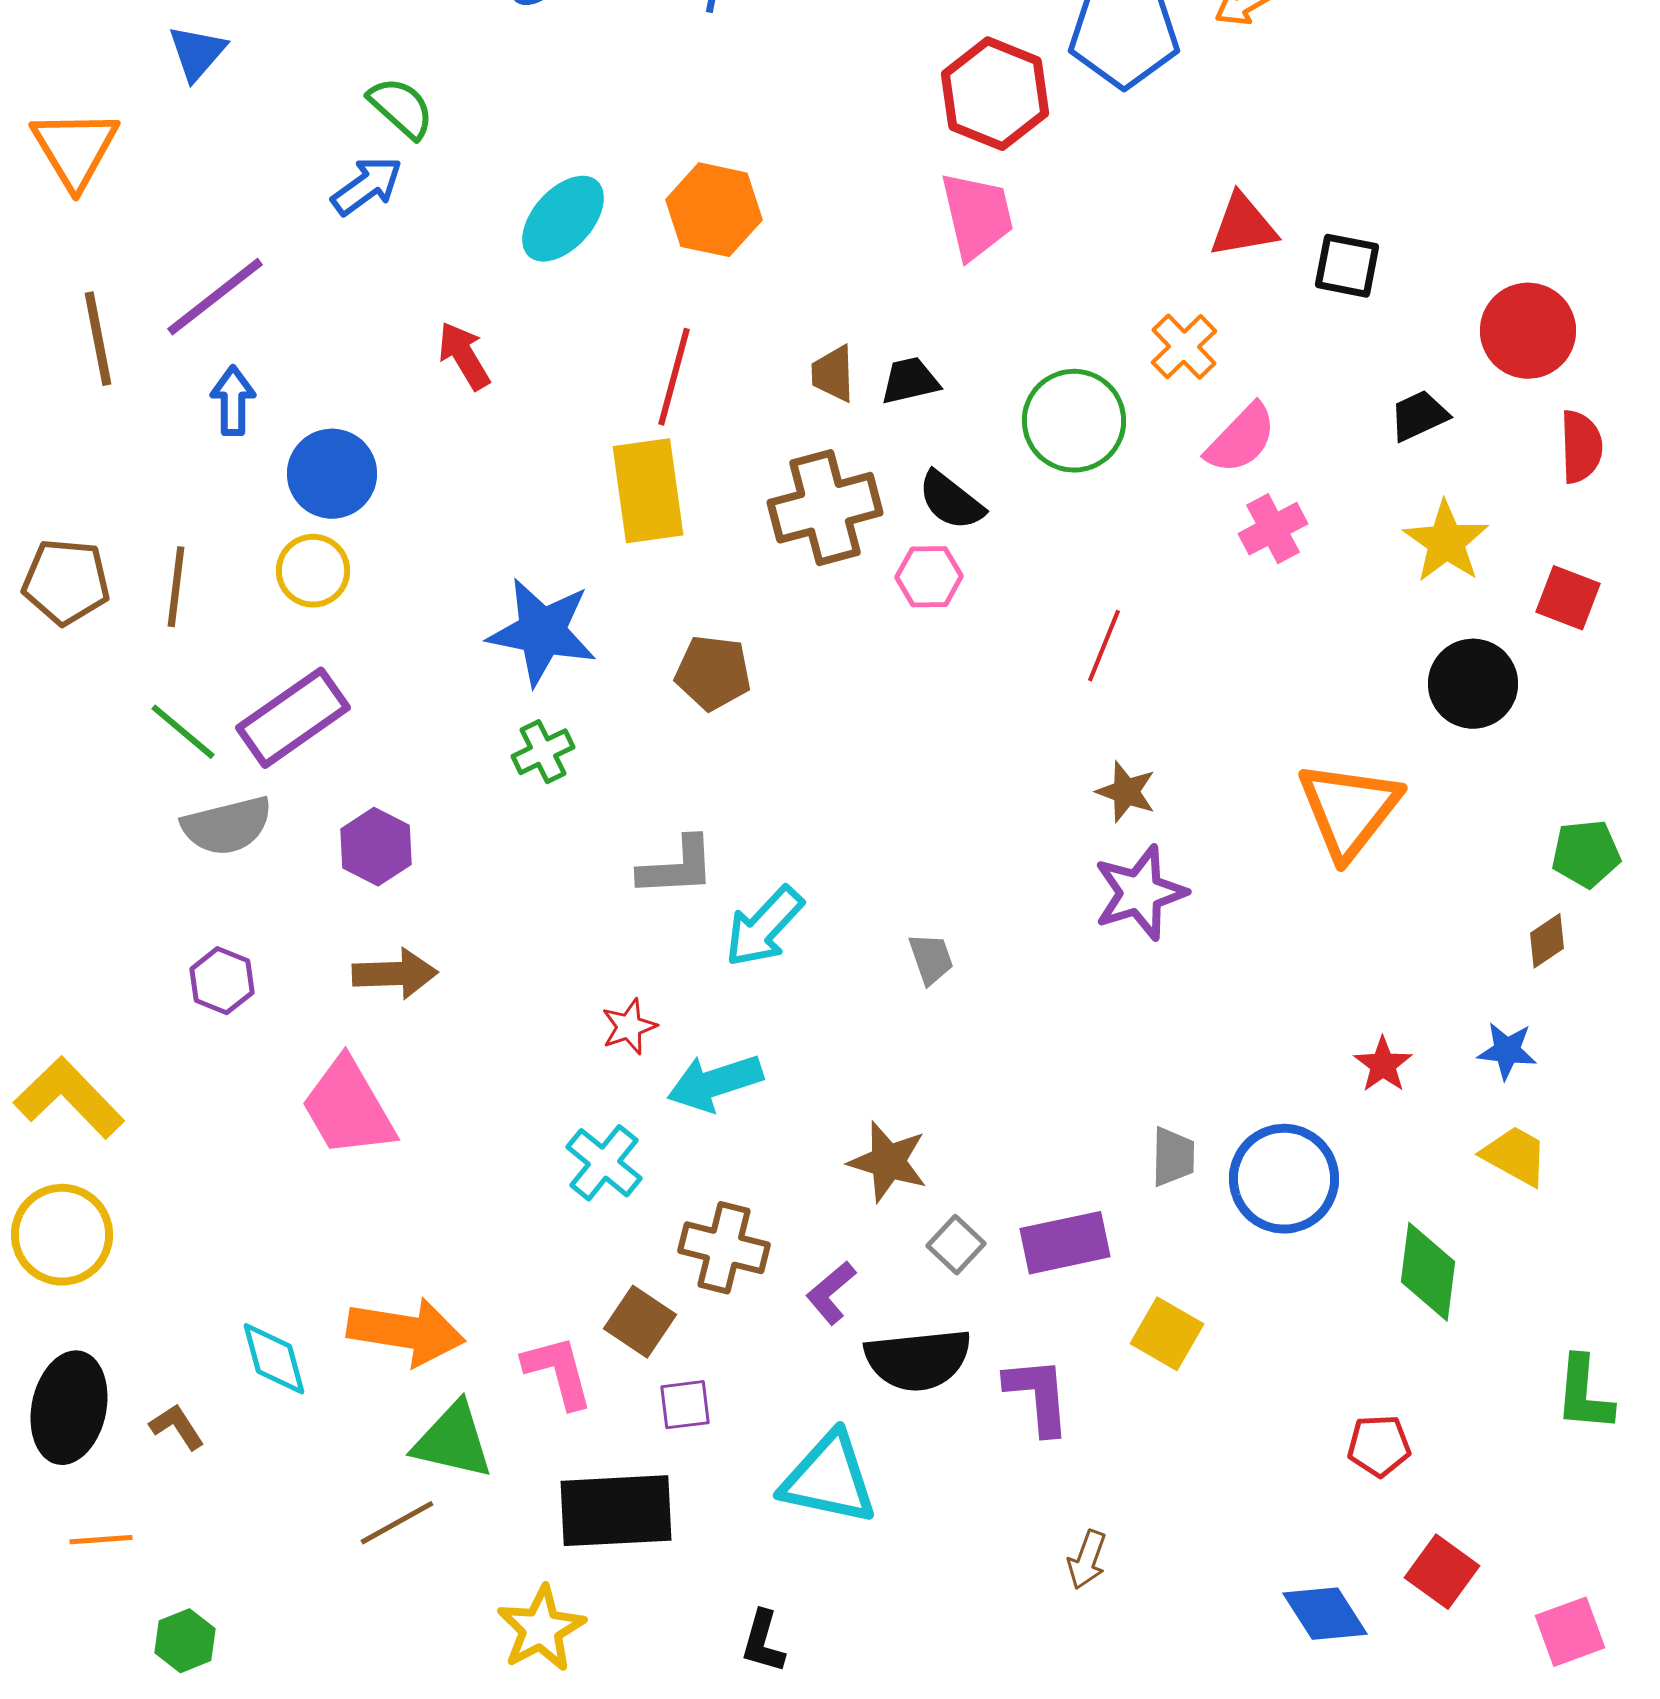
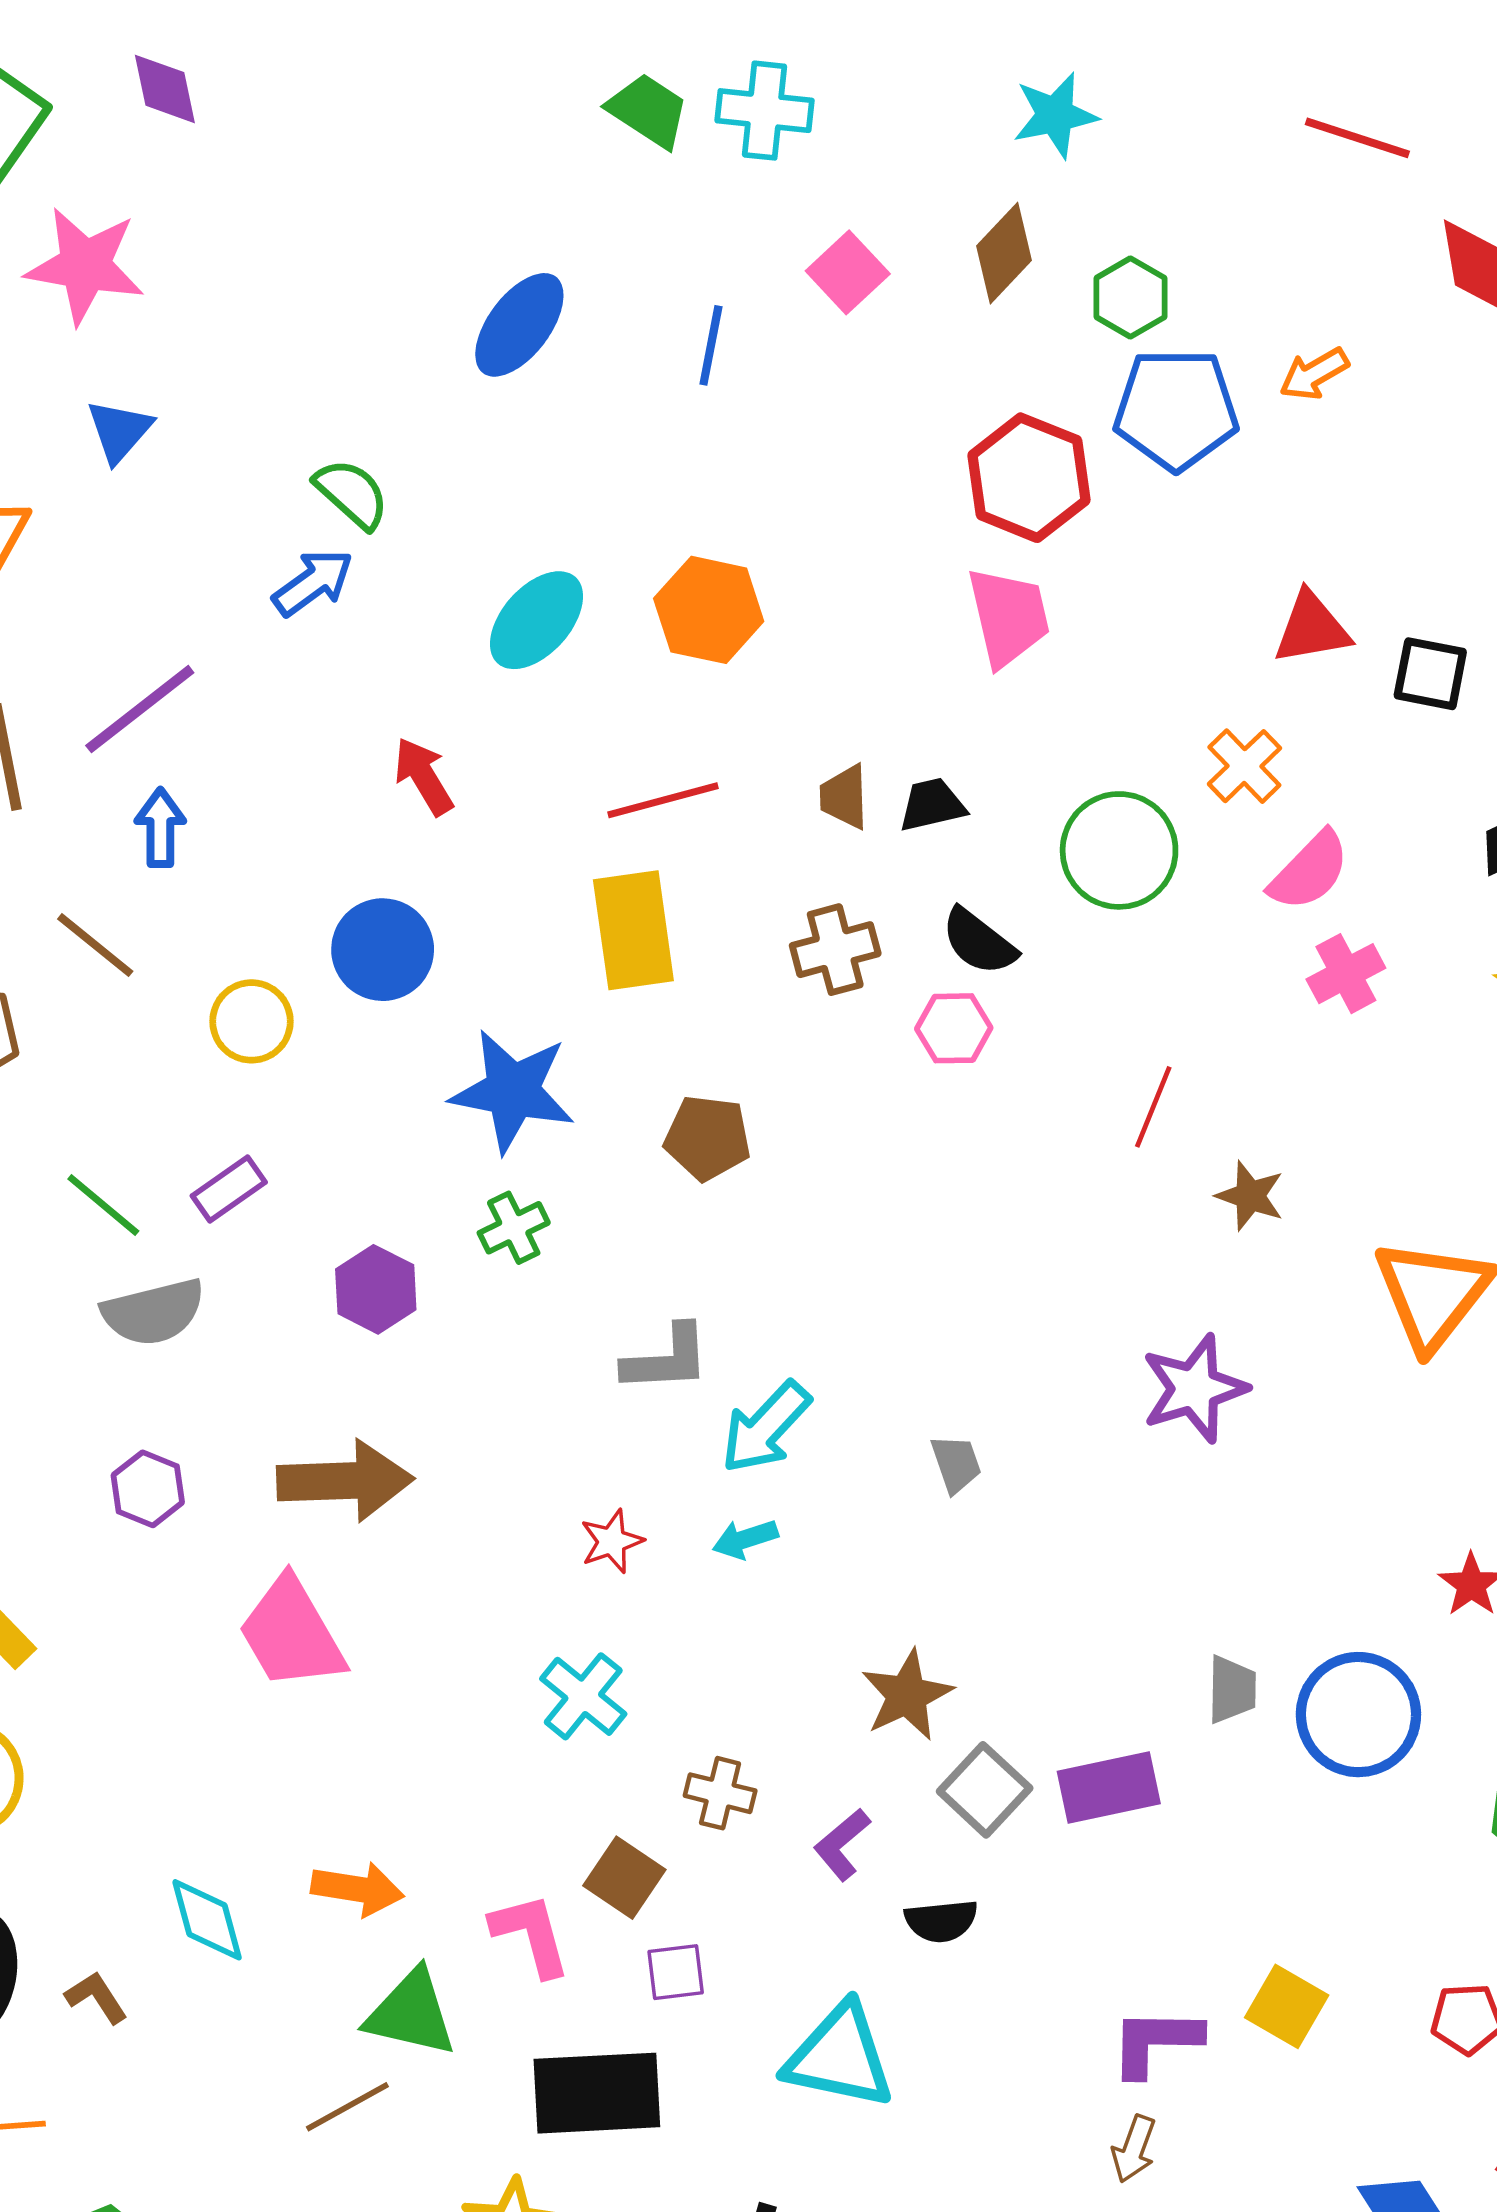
red line: (674, 377) -> (663, 800), turned 60
blue circle: (332, 474) -> (383, 950), moved
brown cross: (825, 508) -> (835, 950), size x0.7
brown line: (176, 587) -> (95, 945), moved, turned -58
purple rectangle: (293, 718) -> (229, 1189), size x0.6
brown star: (1126, 792) -> (1250, 1196), moved
purple hexagon: (376, 847) -> (376, 1289), moved
brown arrow: (395, 974) -> (345, 1481), size x1.4
cyan arrow: (715, 1083) -> (745, 1539), moved, size x0.6
brown star: (888, 1162) -> (907, 1695), turned 30
gray square: (956, 1245) -> (985, 1790), size x1.4
brown cross: (724, 1248) -> (720, 1793), size x0.7
orange arrow: (406, 1332) -> (358, 1889), size x0.7
yellow square: (1167, 1334) -> (1287, 2006), moved
black semicircle: (918, 1360) -> (941, 1921), size x0.6
purple L-shape: (1038, 1396) -> (1156, 2042), moved, turned -84

